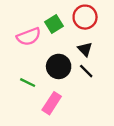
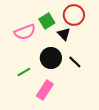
black triangle: (85, 49) -> (64, 34), moved
green line: (28, 83) -> (24, 72), turned -56

